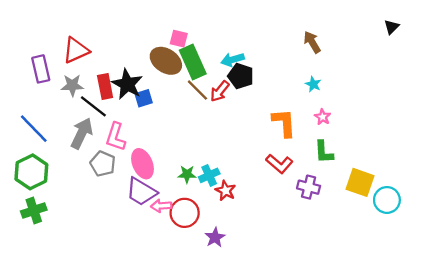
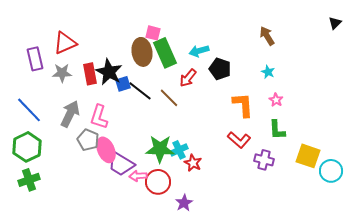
brown ellipse: (166, 61) -> (142, 52), turned 48
black pentagon: (241, 76) -> (220, 69), moved
brown line: (197, 90) -> (169, 98), moved
black line: (93, 106) -> (140, 91), moved
pink ellipse: (142, 164) -> (106, 150), moved
green star: (187, 174) -> (160, 149), size x1.8

